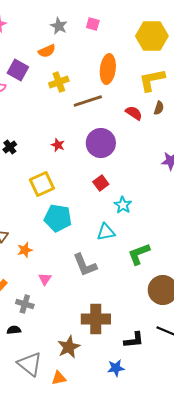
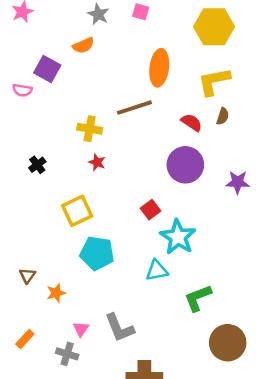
yellow cross: (59, 82) -> (90, 129), moved, turned 30
purple circle: (101, 143) -> (185, 165), moved
cyan star: (123, 205) -> (178, 237), size x1.6
gray L-shape: (85, 265) -> (119, 328), moved
gray cross: (25, 304) -> (67, 354), moved

